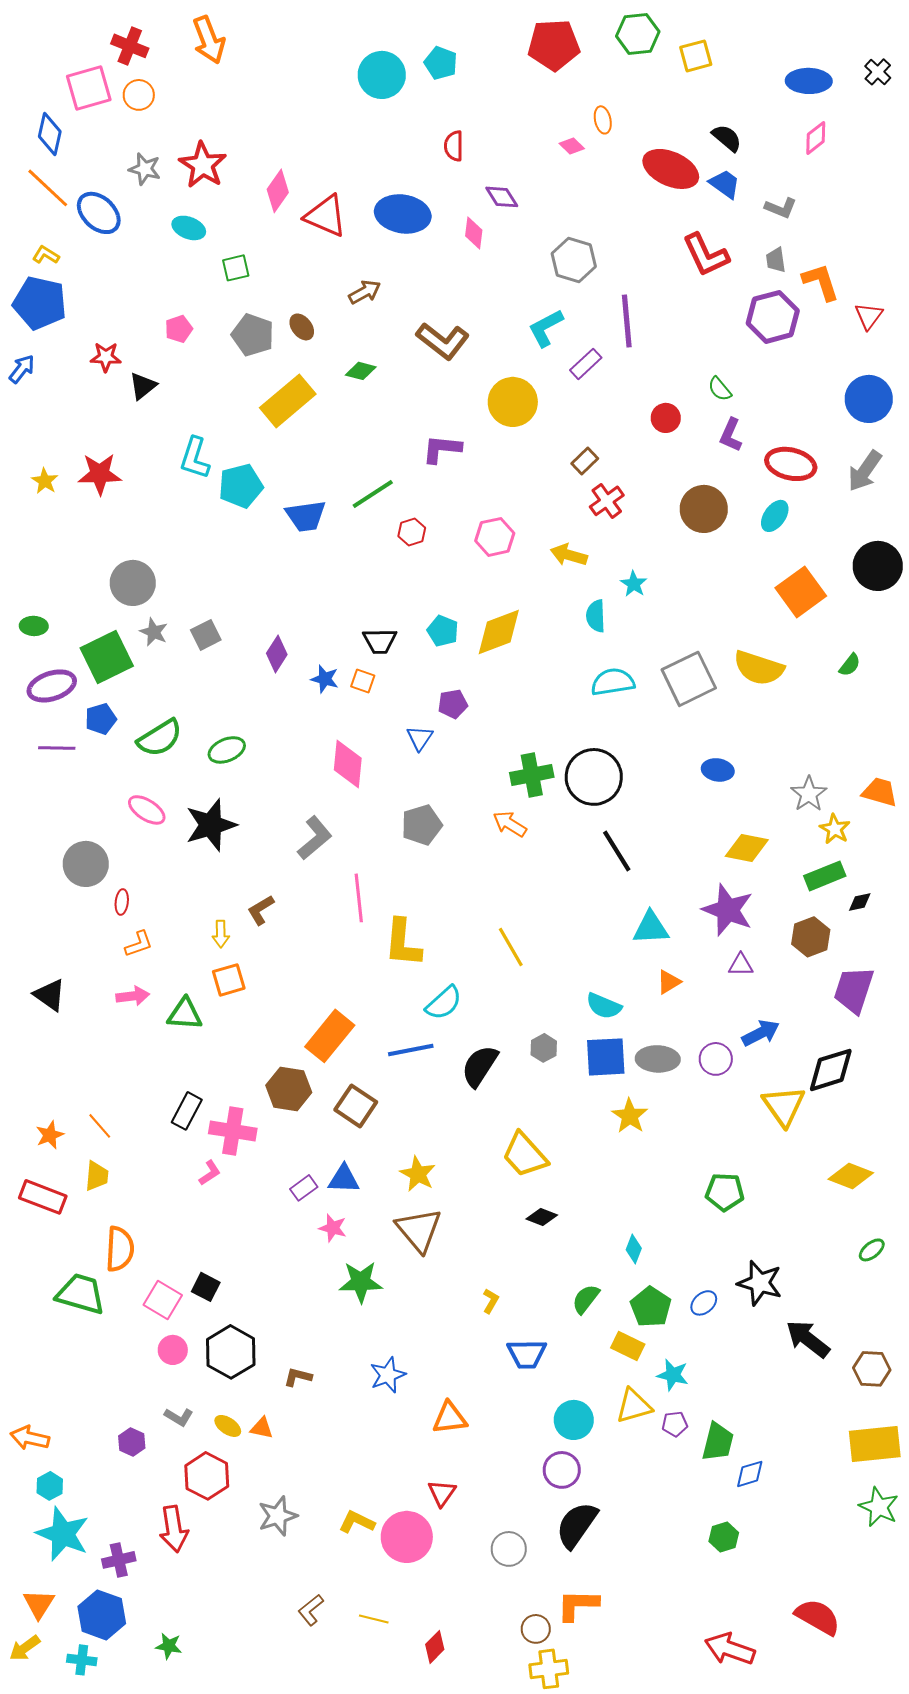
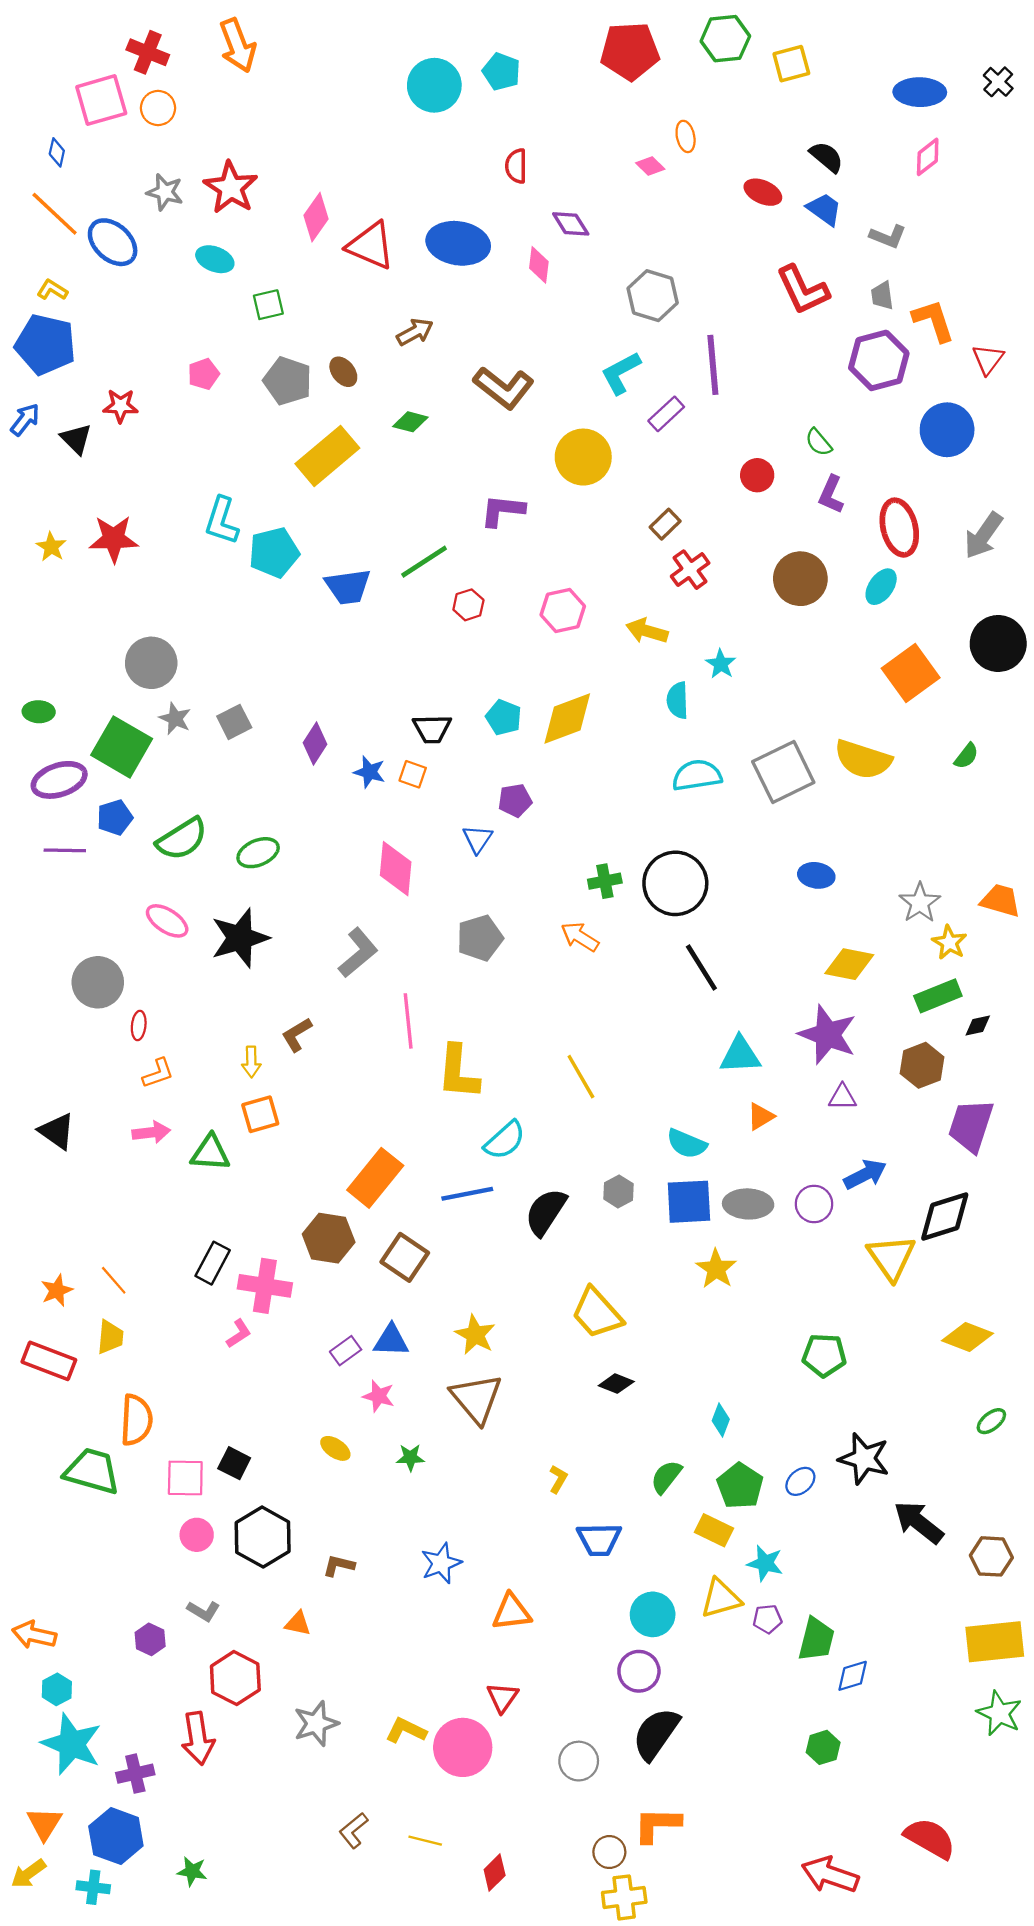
blue diamond: (50, 134) -> (57, 152), size x0.6
red ellipse: (671, 169) -> (763, 192), size x0.6
black triangle: (143, 386) -> (76, 439), moved, turned -36
blue circle: (869, 399) -> (947, 430), moved
red ellipse: (791, 464) -> (899, 528), turned 63
green square: (107, 657) -> (122, 747), turned -34
green cross: (532, 775) -> (605, 881), size x0.7
green star: (361, 1282) -> (410, 1458), size x0.6
pink square: (163, 1300) -> (185, 1478), turned -30
yellow ellipse: (228, 1426) -> (335, 1448), moved

